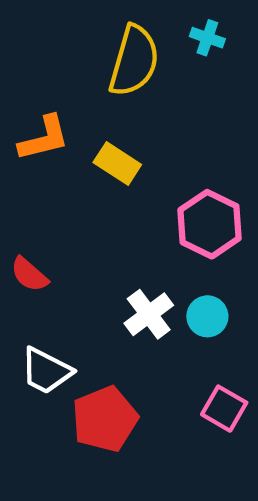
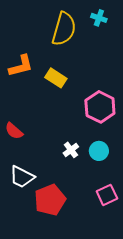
white cross: (149, 314) -> (71, 150), size x0.7
pink square: (224, 409) -> (107, 195), turned 35

